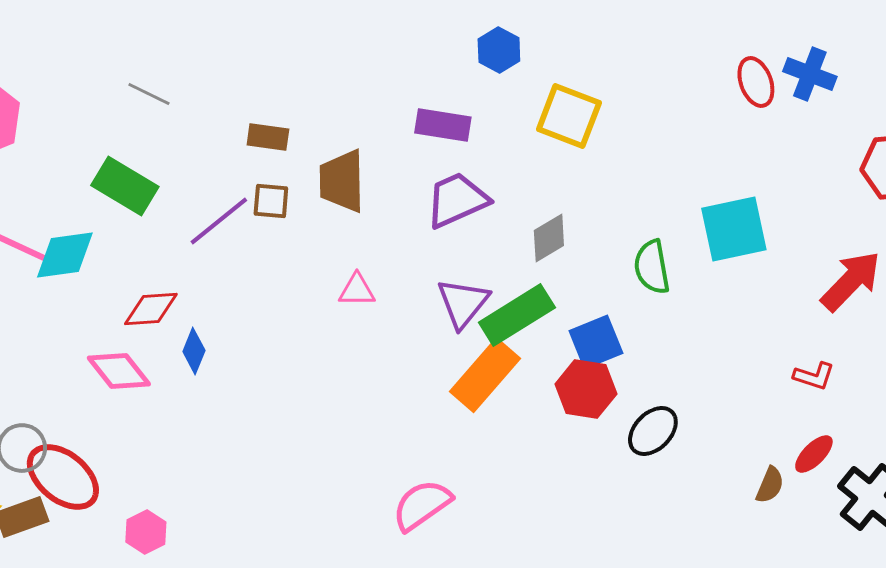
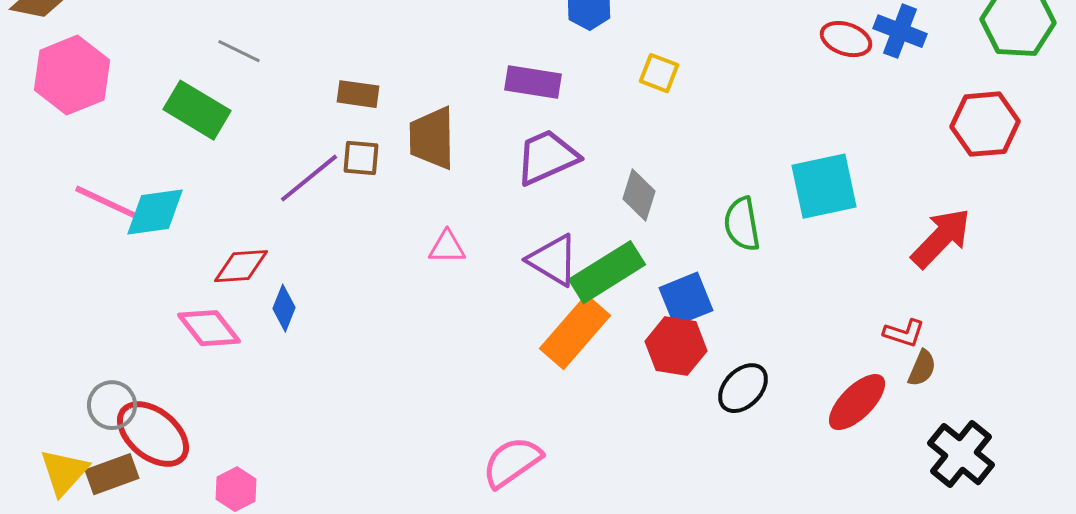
red ellipse: (756, 82) -> (846, 39), turned -51
yellow square: (569, 116) -> (659, 73), size x0.6
green rectangle: (125, 186) -> (197, 110), moved
gray diamond: (549, 238) -> (639, 195), turned -42
purple triangle: (463, 303) -> (553, 260), turned -38
red ellipse: (814, 454) -> (857, 402), moved, size x1.5
brown semicircle: (770, 485) -> (922, 368), moved

